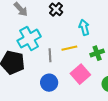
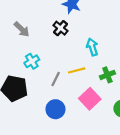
cyan cross: (29, 39) -> (32, 61), size x0.6
gray line: (50, 55) -> (56, 79), turned 32

